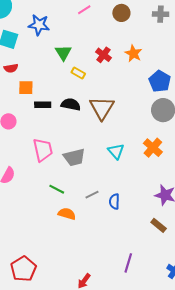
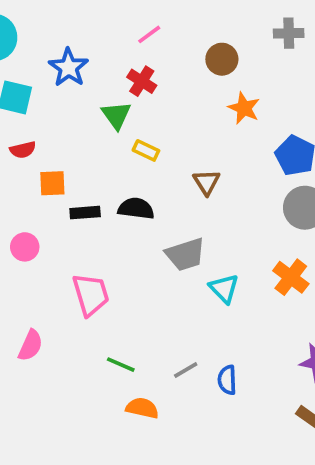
brown circle: (121, 13) -> (222, 59), moved
blue star: (39, 25) -> (69, 67), turned 30
red cross: (103, 55) -> (142, 81), moved
brown triangle: (102, 108) -> (207, 182), moved, size x0.6
gray trapezoid: (74, 157) -> (185, 254), moved

